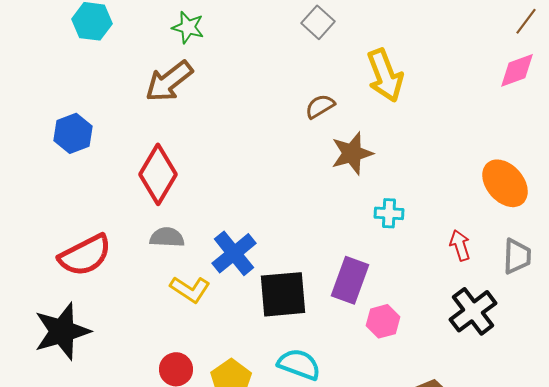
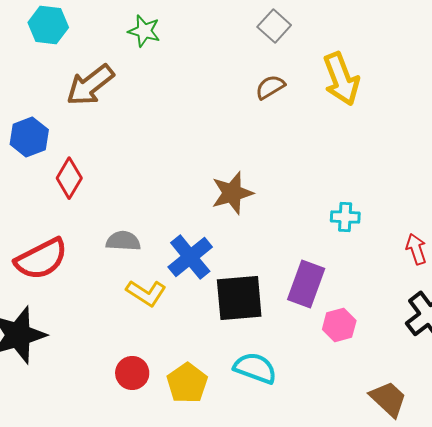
brown arrow: (169, 81) -> (90, 85), moved
brown semicircle: (320, 106) -> (270, 87), moved
brown star: (352, 153) -> (232, 193), moved
red diamond: (158, 174) -> (69, 178), moved, size x0.7

